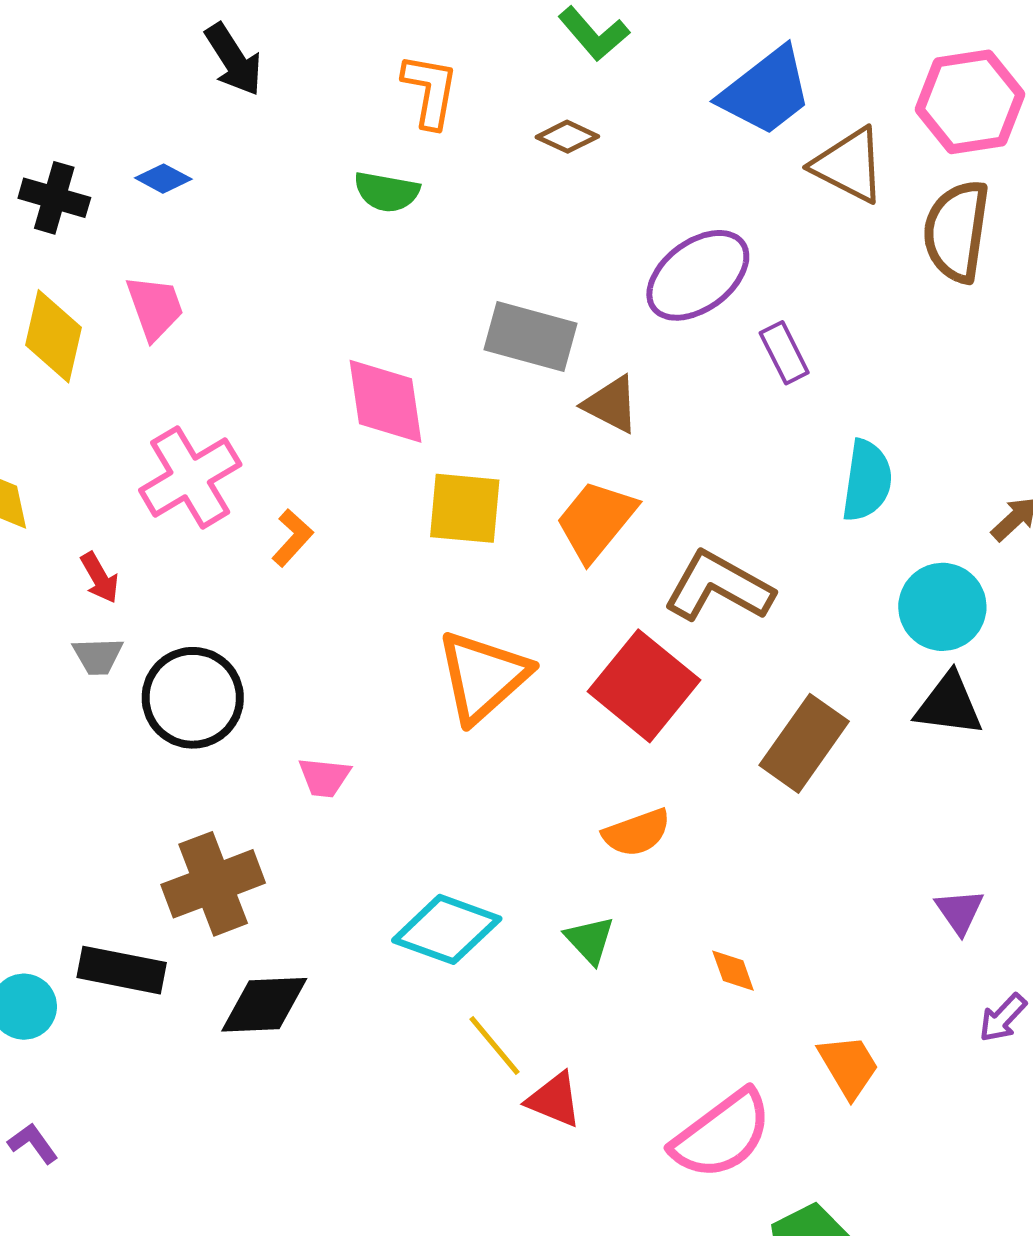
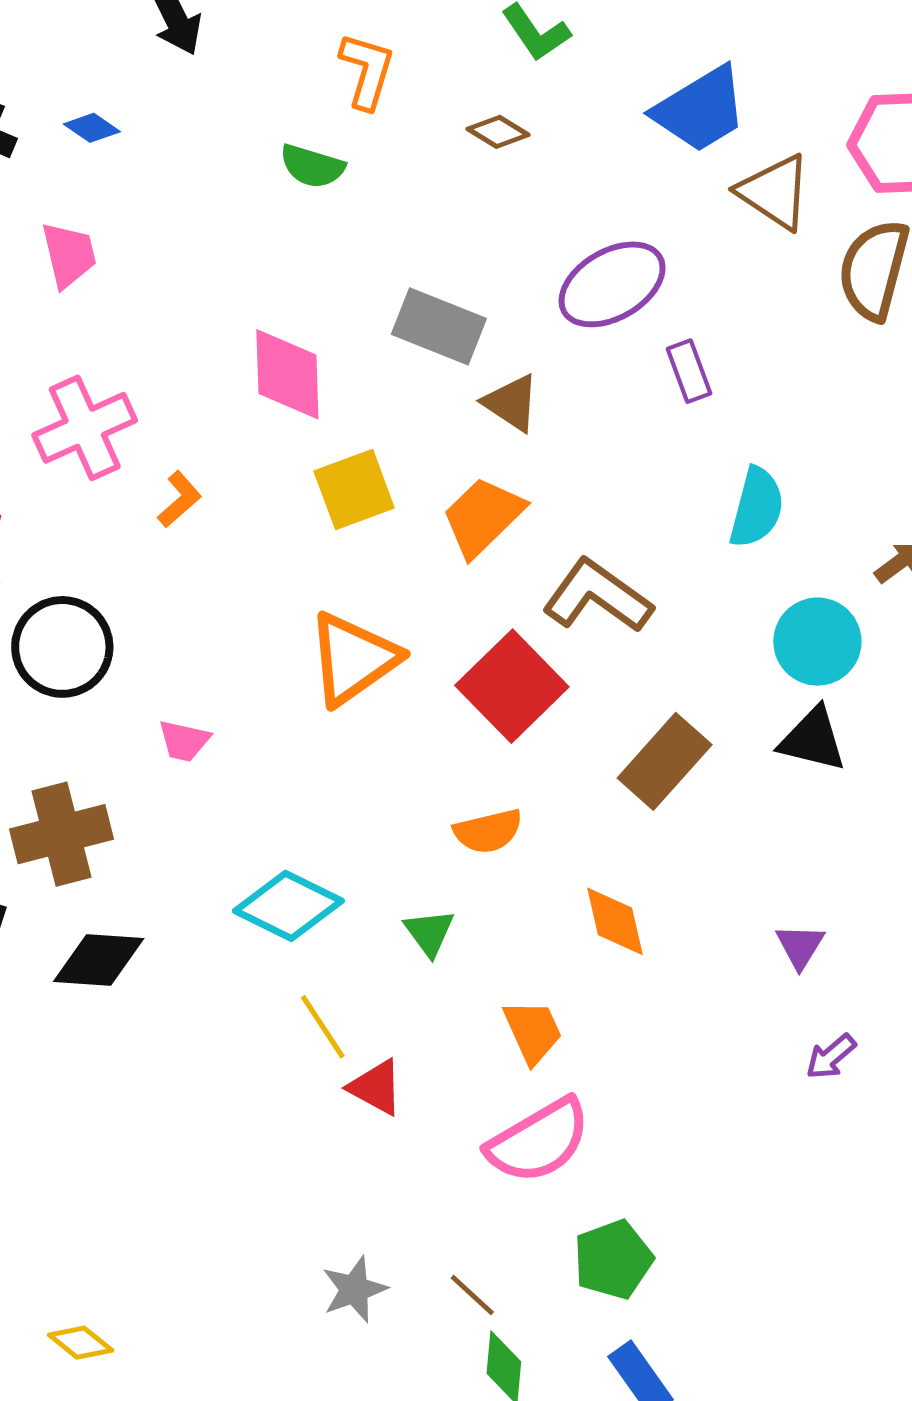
yellow square: (465, 508) -> (354, 490), turned -32
orange diamond: (733, 971) -> (615, 921), moved, size x1.5
orange trapezoid: (849, 1066) -> (533, 1032), moved

